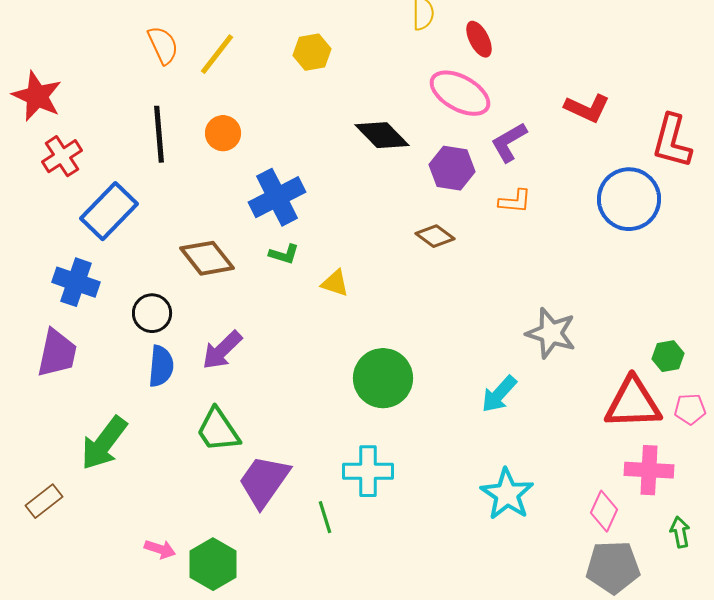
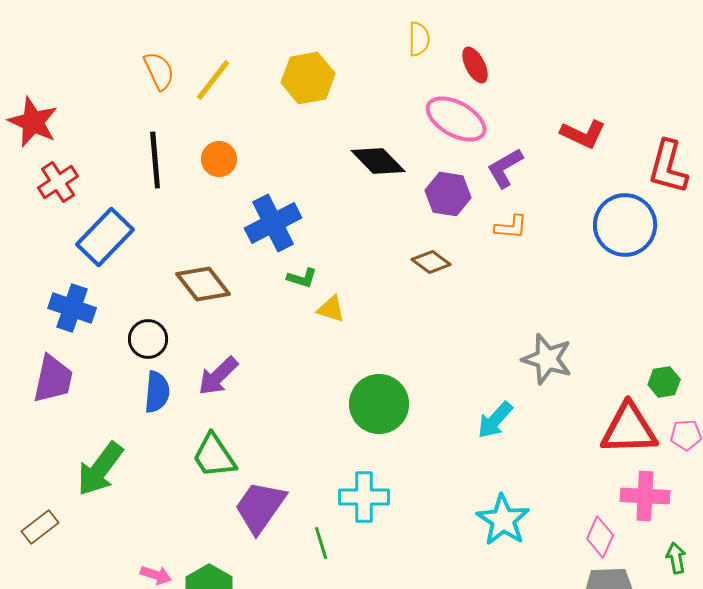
yellow hexagon: (312, 52) -> (308, 78), size x1.4
green L-shape: (284, 254) -> (302, 278), moved

